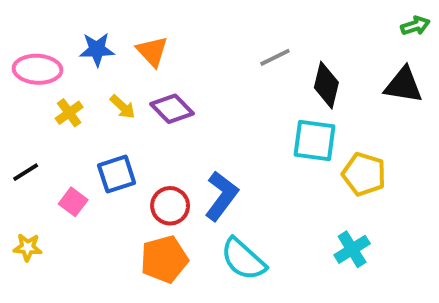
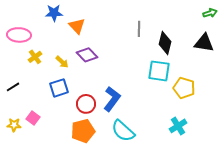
blue star: (97, 49) -> (54, 13), moved
gray line: (275, 57) -> (139, 29), turned -63
yellow arrow: (123, 107) -> (62, 62), moved
pink square: (73, 202) -> (33, 118), moved

